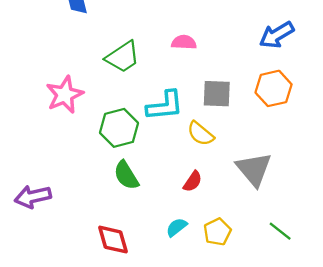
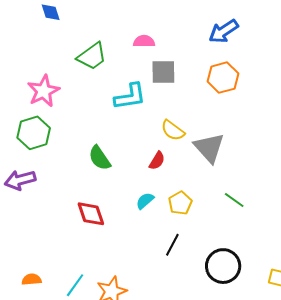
gray square: (217, 94) -> (163, 72), moved
green hexagon: (119, 128) -> (34, 133), moved
yellow semicircle: (201, 134) -> (173, 130), moved

